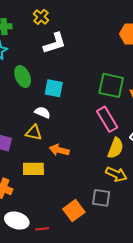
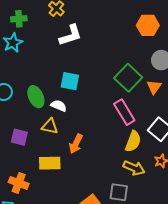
green ellipse: (23, 76) -> (36, 97), moved
green square: (111, 85) -> (128, 78), turned 32
orange arrow: (59, 150) -> (76, 144), turned -78

